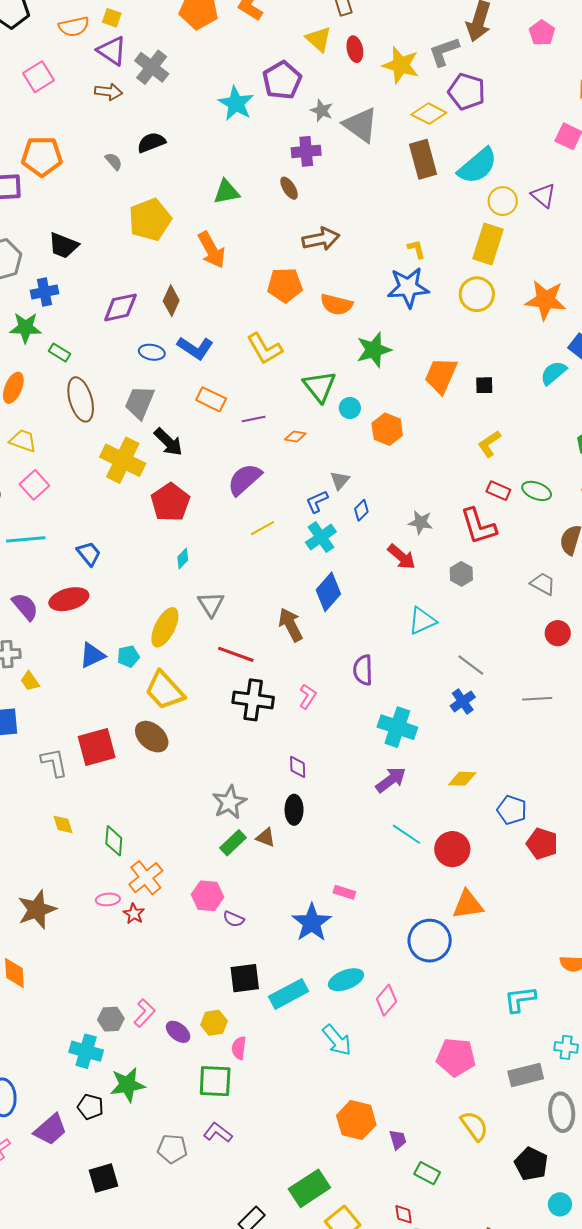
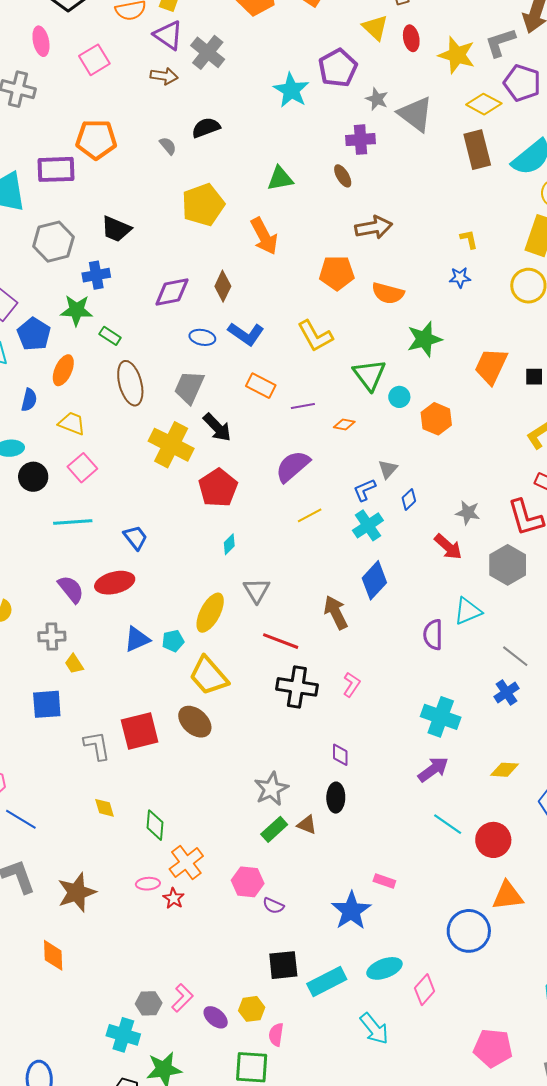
blue star: (408, 287) -> (460, 278), size x0.5
gray hexagon: (461, 574) -> (508, 565), size x1.6
purple semicircle: (363, 670) -> (433, 635), moved

